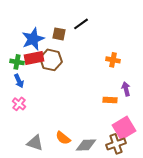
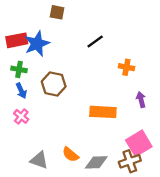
black line: (81, 24) -> (95, 41), moved
brown square: (59, 34) -> (57, 12), moved
red rectangle: (34, 58) -> (17, 40), moved
brown hexagon: (51, 60) -> (54, 84), moved
orange rectangle: (110, 100) -> (103, 112), moved, size x1.6

